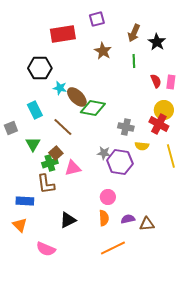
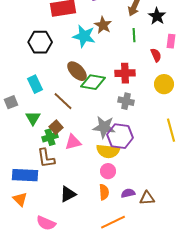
pink rectangle: (171, 82) -> (171, 41), moved
cyan star: (60, 88) -> (84, 36), moved, size x1.6
red cross: (159, 124) -> (125, 73), moved, turned -30
yellow semicircle: (142, 146) -> (108, 151), moved, size x1.6
gray star: (104, 153) -> (104, 127), size x1.6
blue rectangle: (25, 201) -> (25, 175), size x1.4

